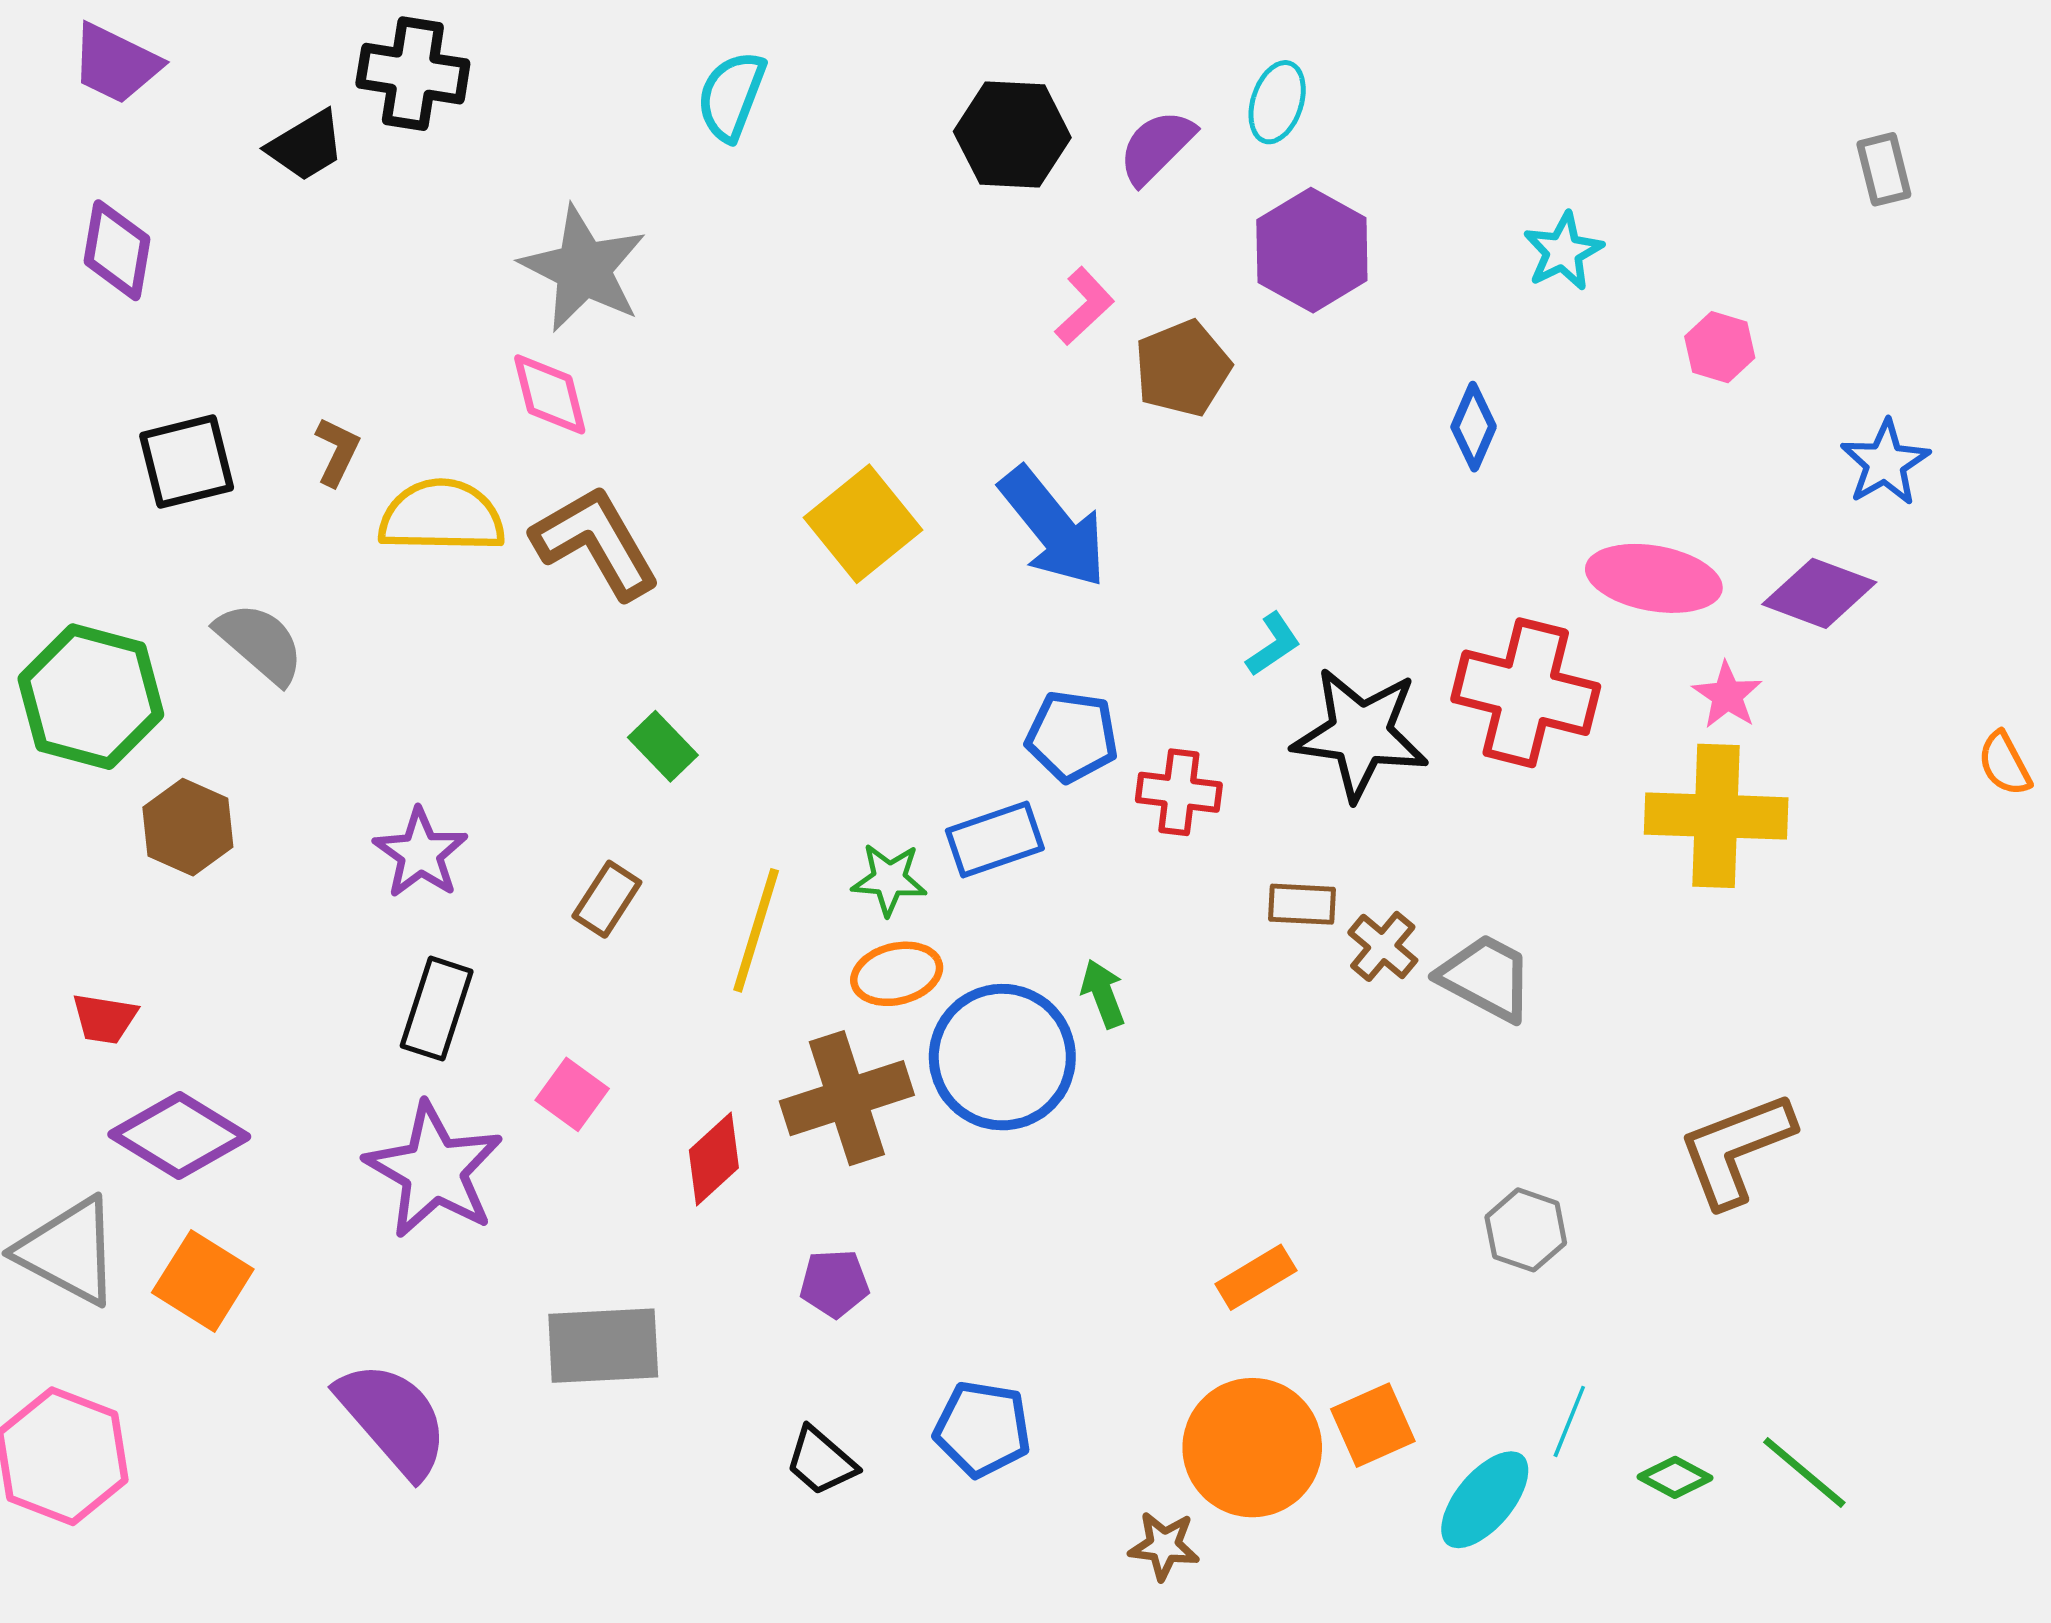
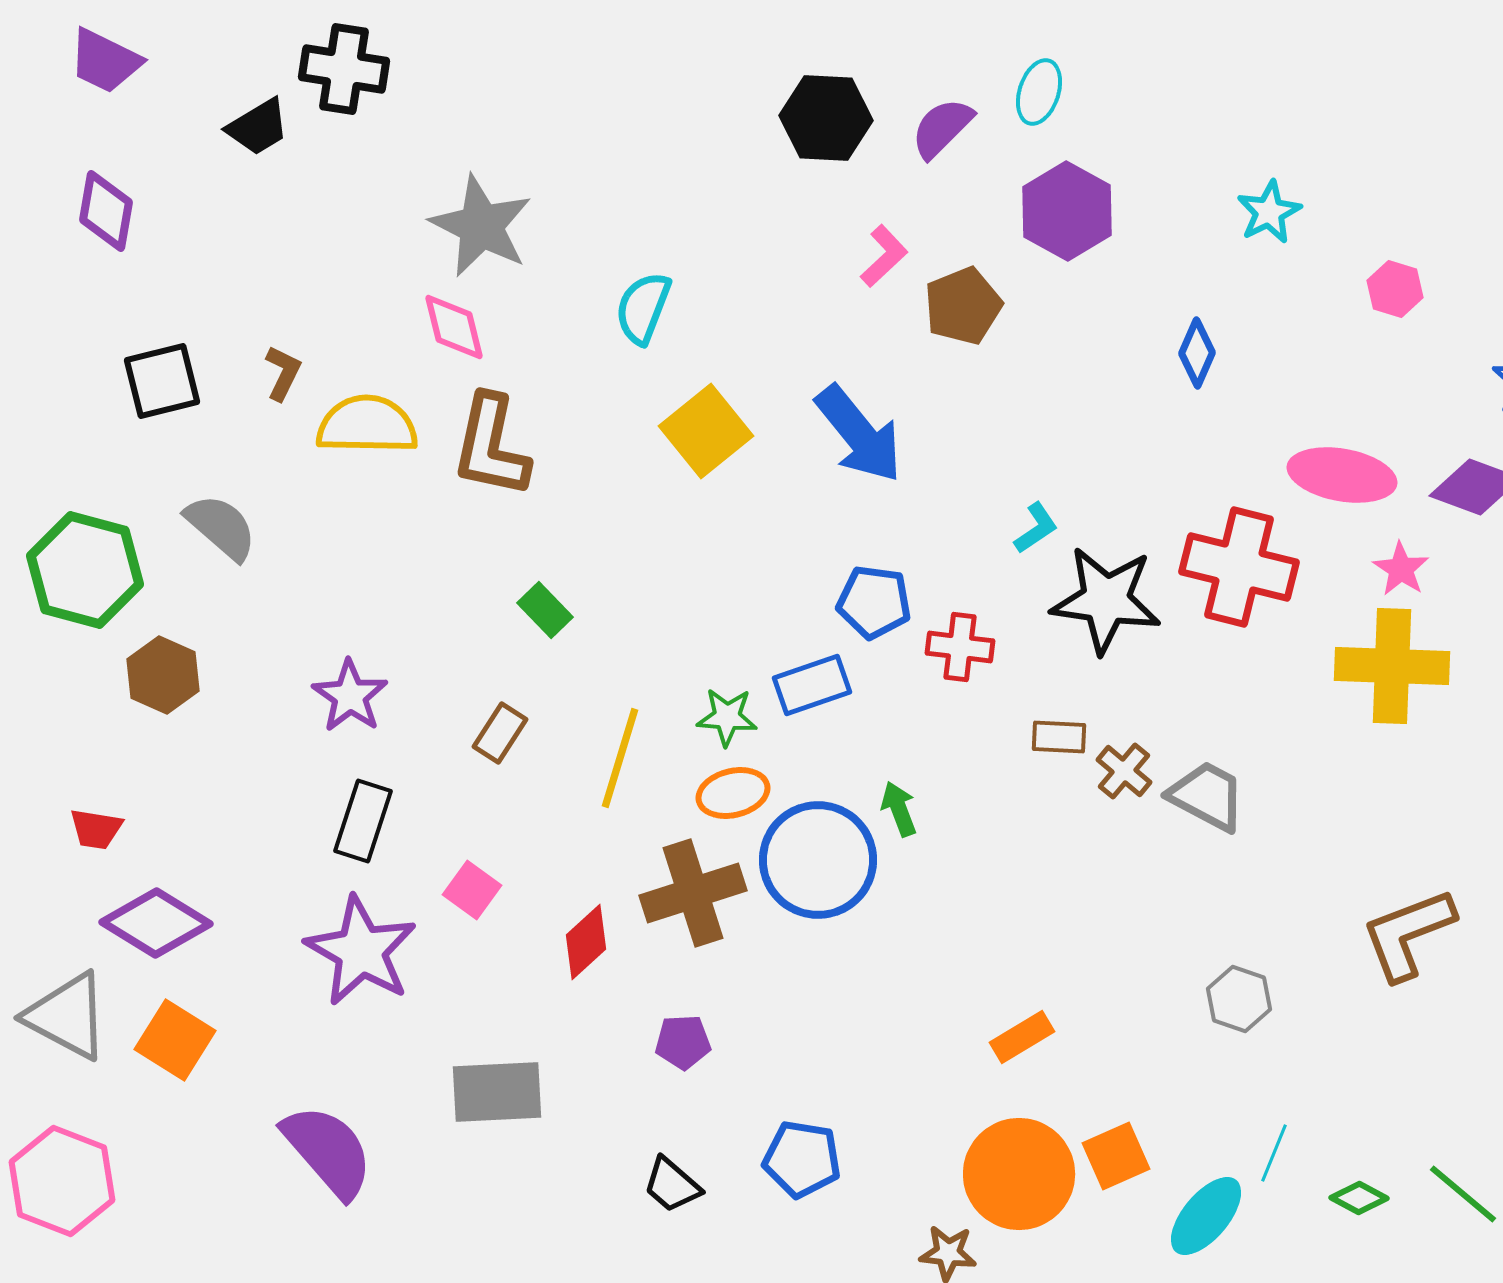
cyan semicircle: (731, 96) -> (643, 308), moved
brown L-shape: (596, 542) -> (491, 446), turned -138

